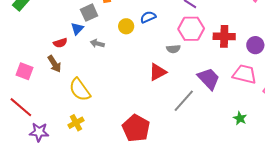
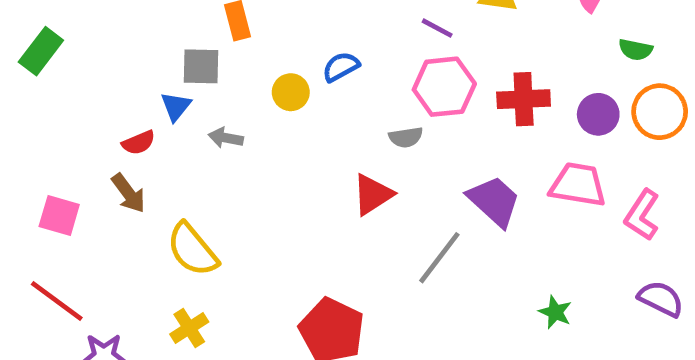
gray square: (89, 13) -> (201, 66), turned 30
green star: (240, 118) -> (555, 312), moved

